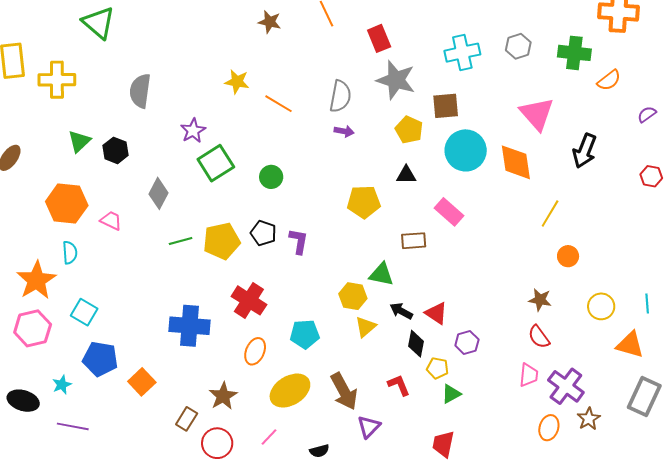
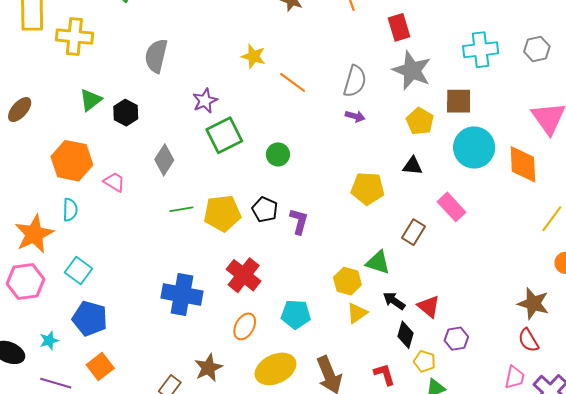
brown rectangle: (414, 241) -> (413, 232), turned -60
brown star: (540, 300) -> (533, 304), size x1.4
orange square: (142, 382) -> (100, 366), moved

